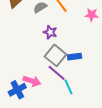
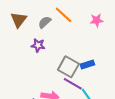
purple star: (50, 32) -> (38, 45), moved

